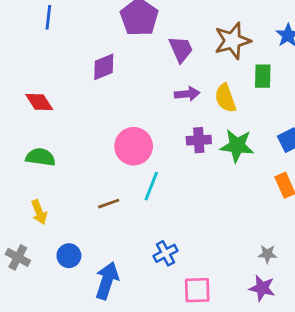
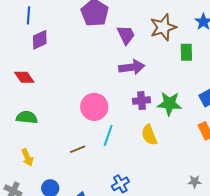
purple diamond: (104, 67) -> (40, 40), moved
purple arrow: (187, 94) -> (132, 67), size x1.4
yellow semicircle: (225, 98) -> (149, 135), moved

